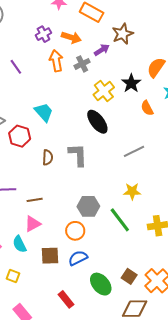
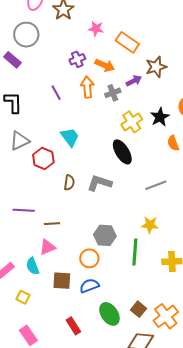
purple line: (16, 67) -> (56, 93), moved
gray L-shape: (78, 155) -> (99, 183), turned -75
green line: (120, 220) -> (135, 252), turned 36

